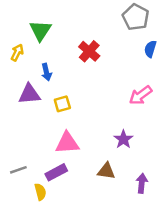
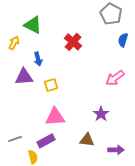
green triangle: (40, 31) -> (33, 25), turned -36
purple arrow: (142, 183) -> (116, 150), turned 84

